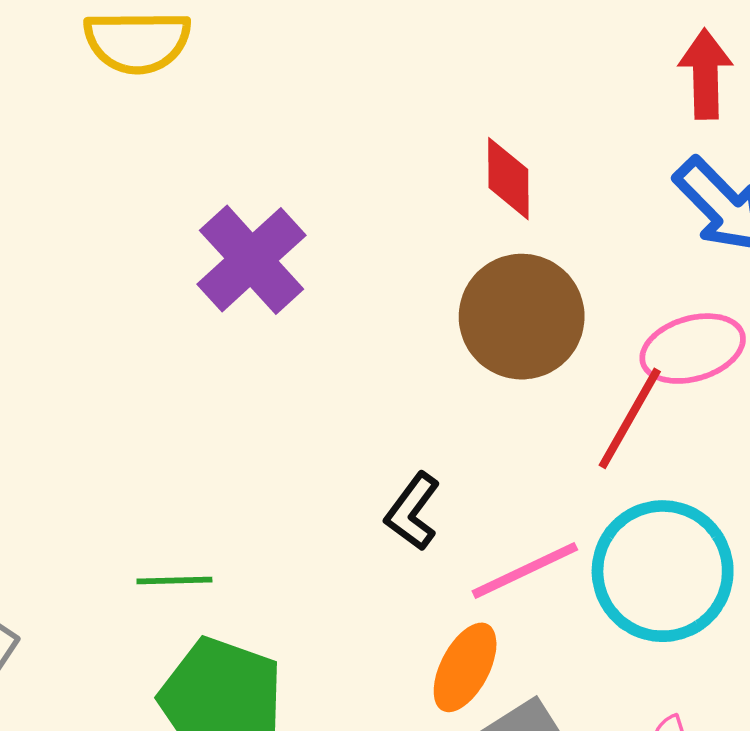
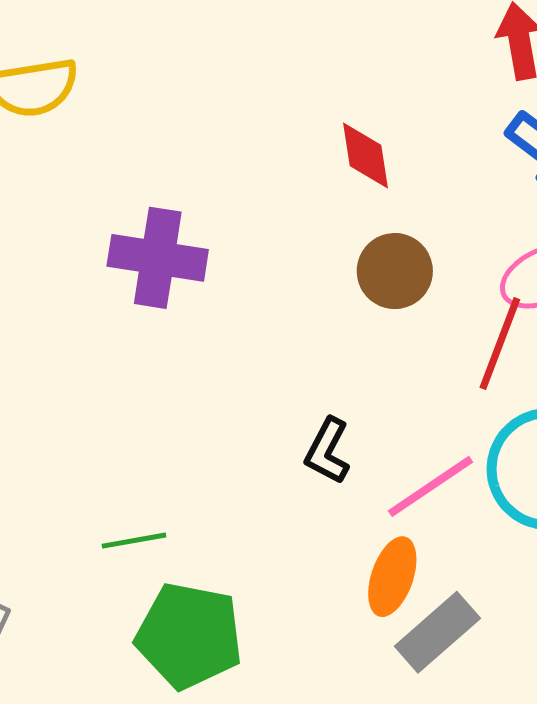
purple cross: (251, 260) -> (158, 258), turned -30
brown circle: (522, 317) -> (395, 271), size x0.7

